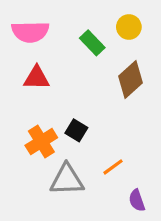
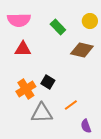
yellow circle: (129, 27) -> (90, 21), moved
brown diamond: (130, 79) -> (82, 50), turned 55

